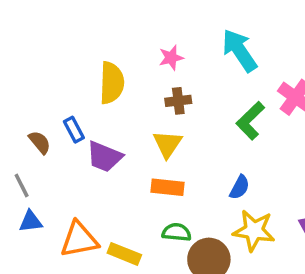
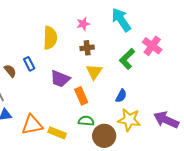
yellow triangle: (167, 144) -> (94, 72), moved
purple trapezoid: (104, 157) -> (60, 79), moved
orange rectangle: (167, 187) -> (81, 96), turned 60

